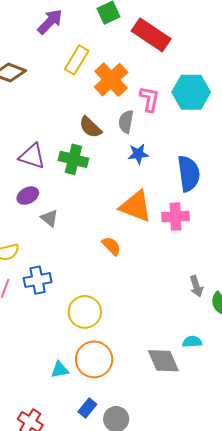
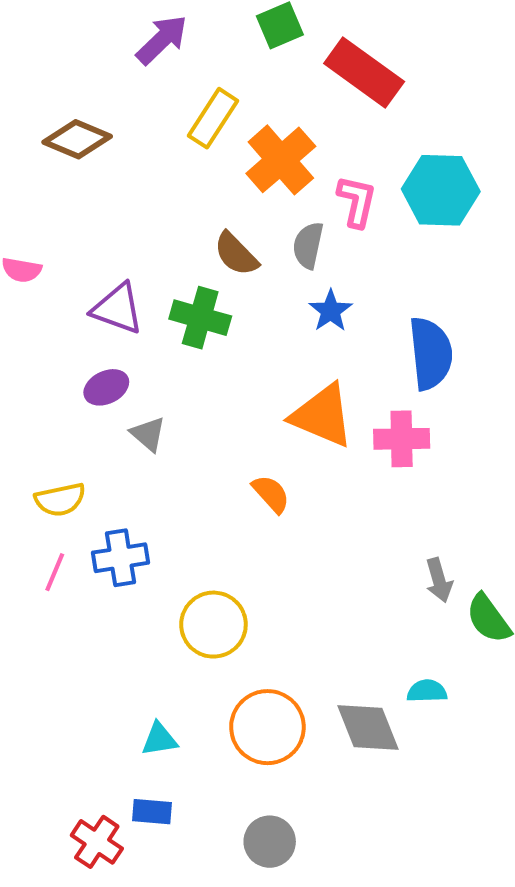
blue star: (138, 154) -> (331, 311), turned -30
orange circle: (94, 359) -> (267, 727), moved
blue rectangle: (87, 408) -> (152, 812), moved, turned 54

